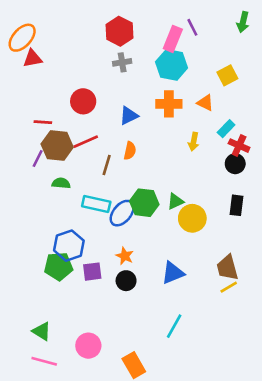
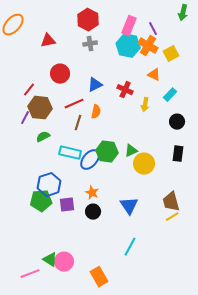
purple line: (192, 27) -> (153, 29), moved
red triangle: (32, 58) -> (48, 41), moved
orange cross: (169, 104) -> (148, 46), moved, turned 30
red line: (43, 122) -> (29, 90), turned -56
red line: (86, 142) -> (74, 104), moved
red cross: (239, 146) -> (125, 90), moved
green semicircle: (61, 183) -> (43, 137), turned -32
blue triangle: (173, 273) -> (129, 206), turned -42
green triangle: (42, 331) -> (50, 260), moved
pink line: (44, 361) -> (30, 274), turned -36

